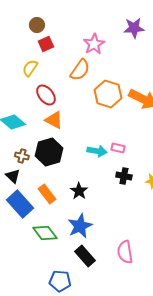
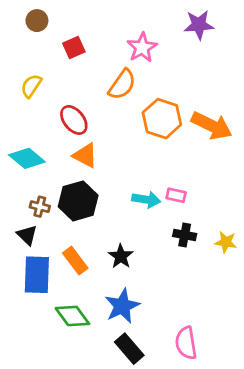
brown circle: (37, 25) -> (37, 21), moved
yellow semicircle: (30, 68) -> (31, 86), moved
blue rectangle: (20, 204) -> (37, 275), turned 44

